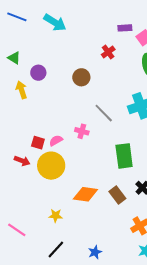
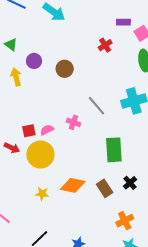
brown circle: (81, 77) -> (65, 69), moved
red square: (38, 143) -> (29, 131), turned -32
yellow star: (56, 216) -> (42, 194), moved

